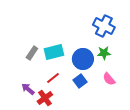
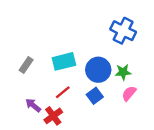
gray rectangle: (32, 53) -> (26, 65), moved
green star: (104, 53) -> (123, 72), moved
pink semicircle: (109, 79) -> (129, 93), turned 80

